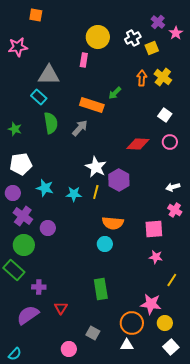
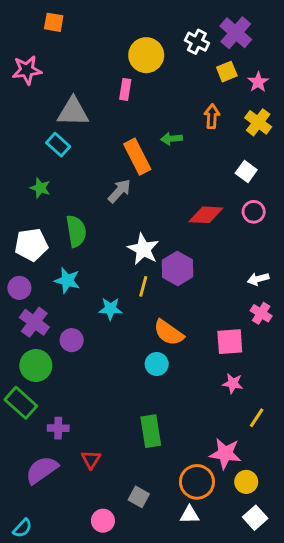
purple cross: (158, 22) -> (236, 33), size x1.5
pink star: (176, 33) -> (258, 82), moved
white cross: (133, 38) -> (197, 42), moved, turned -35
yellow cross: (163, 77) -> (258, 122), moved
green arrow: (115, 93) -> (172, 139), turned 40
orange rectangle: (92, 105) -> (137, 157), turned 45
green semicircle: (51, 123) -> (76, 231), moved
green star: (15, 129) -> (40, 188), moved
cyan star: (74, 194) -> (110, 309), moved
orange semicircle: (113, 223) -> (169, 333), turned 30

